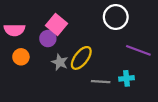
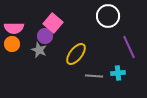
purple line: (138, 50) -> (129, 47), turned 45
orange circle: (21, 57) -> (12, 44), moved
gray star: (60, 62) -> (39, 50), moved

